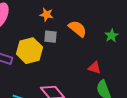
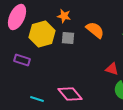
yellow hexagon: (30, 51) -> (42, 34), moved

